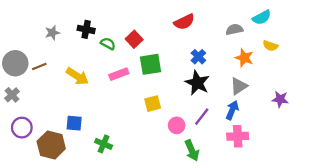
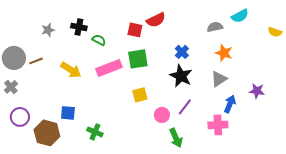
red semicircle: (184, 22) -> (156, 20), moved
red square: (134, 39) -> (135, 30), moved, turned -35
yellow semicircle: (270, 46) -> (275, 32), moved
pink rectangle: (119, 74) -> (109, 68), size x1.4
blue arrow: (232, 110) -> (230, 104), moved

